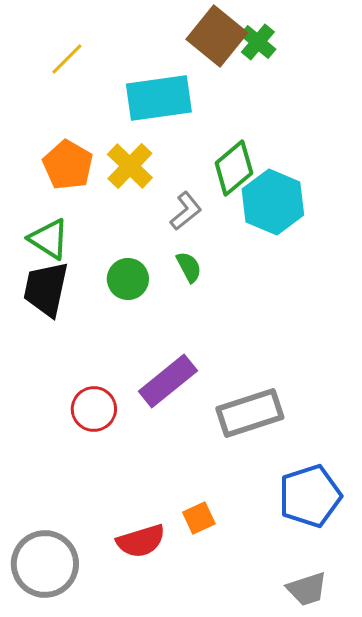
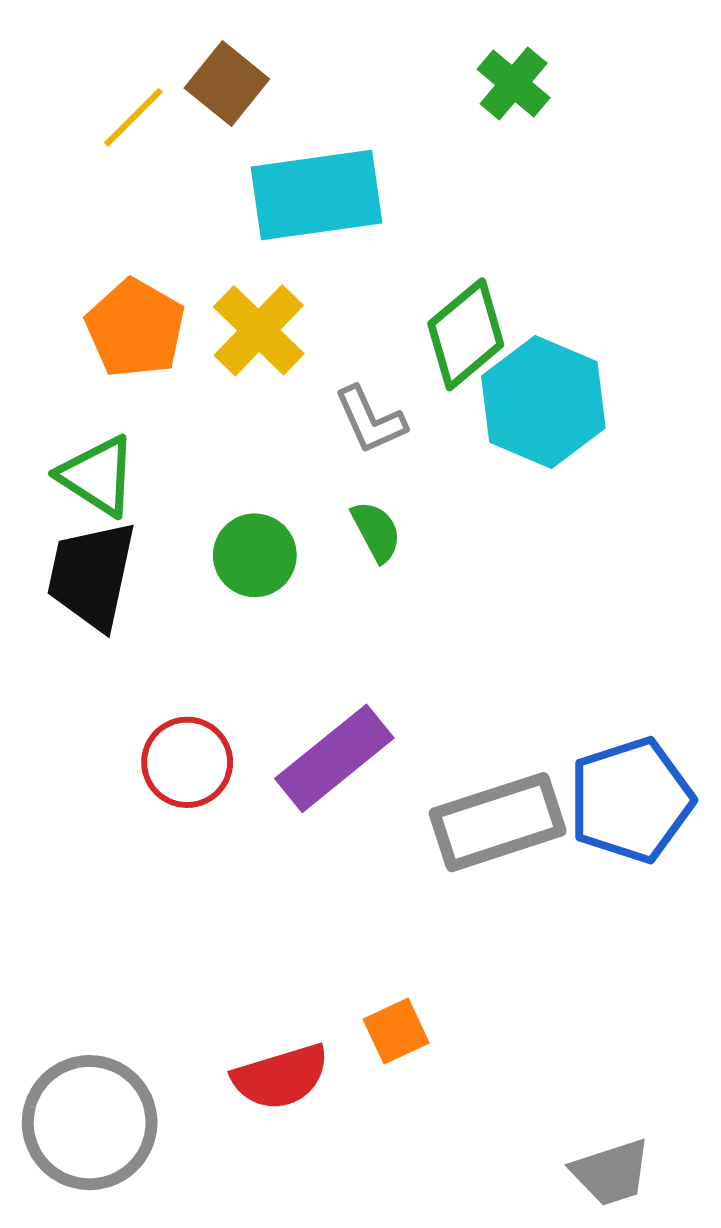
brown square: (217, 36) -> (227, 84), moved, size x0.7
gray L-shape: (186, 211) -> (370, 420), turned 105
red circle: (94, 409) -> (187, 762), moved
blue pentagon: (310, 496) -> (631, 800), moved

